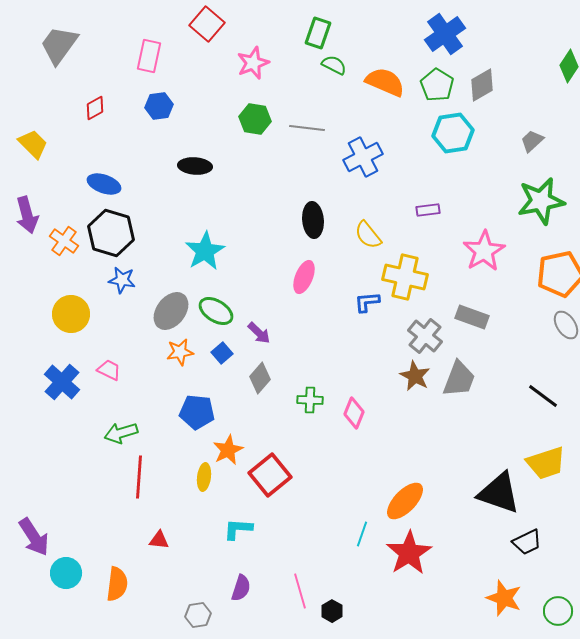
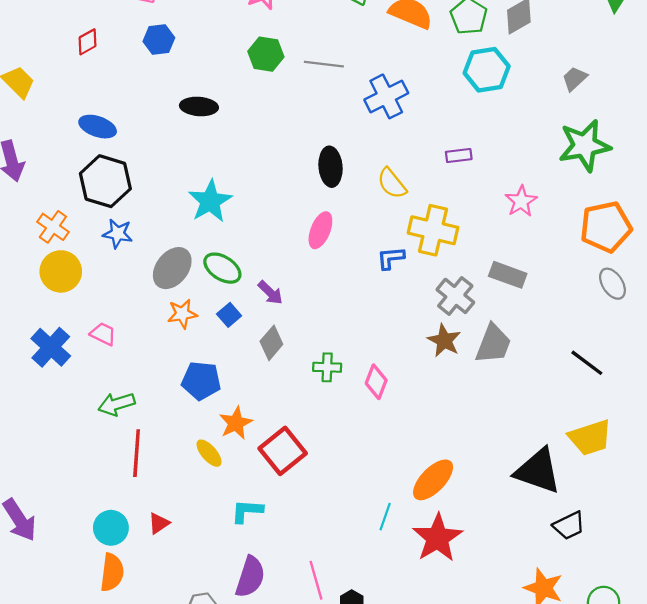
orange cross: (64, 241) -> (53, 227), moved
pink star: (484, 251) -> (521, 201), size x0.7
yellow ellipse: (204, 477) -> (209, 453), turned -48
red triangle: (159, 540) -> (159, 523), turned -40
cyan circle: (66, 573) -> (111, 528), moved
purple semicircle: (241, 588) -> (250, 577), size x1.4

